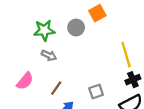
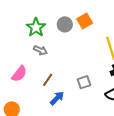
orange square: (97, 13) -> (85, 21), moved
green star: (44, 30) -> (36, 27), turned -30

